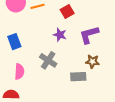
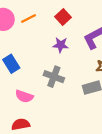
pink semicircle: (19, 72) -> (24, 96), turned 119

